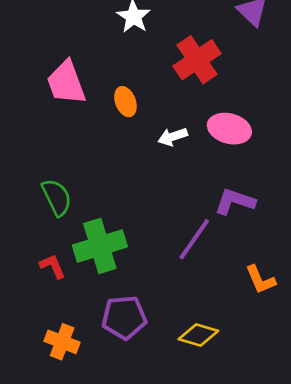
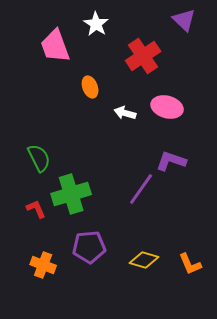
pink trapezoid: (66, 83) -> (55, 46), moved
white arrow: (173, 137) -> (125, 113), turned 35
orange L-shape: (260, 280) -> (190, 264), moved

